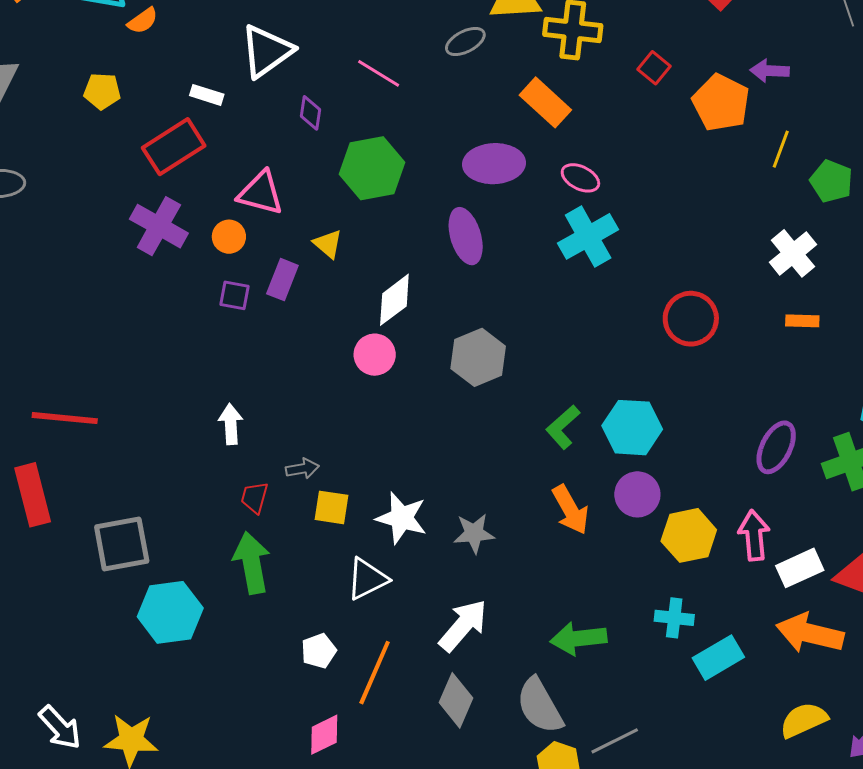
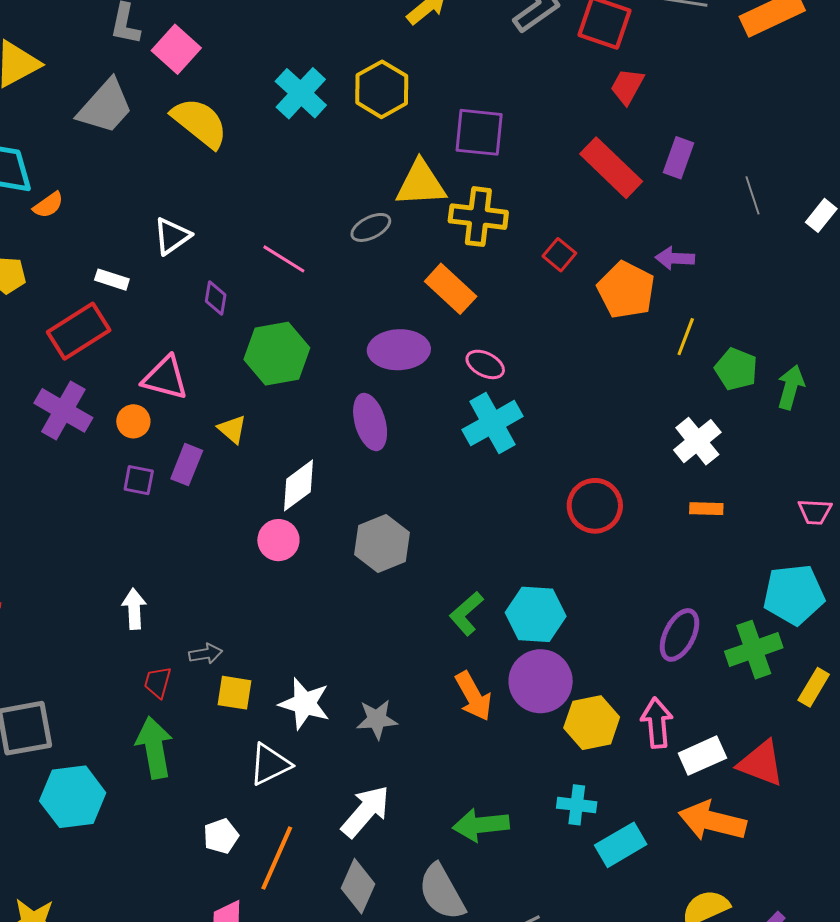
white triangle: (266, 51) -> (172, 236), size x0.7
purple circle: (637, 494) -> (541, 681), size x1.4

